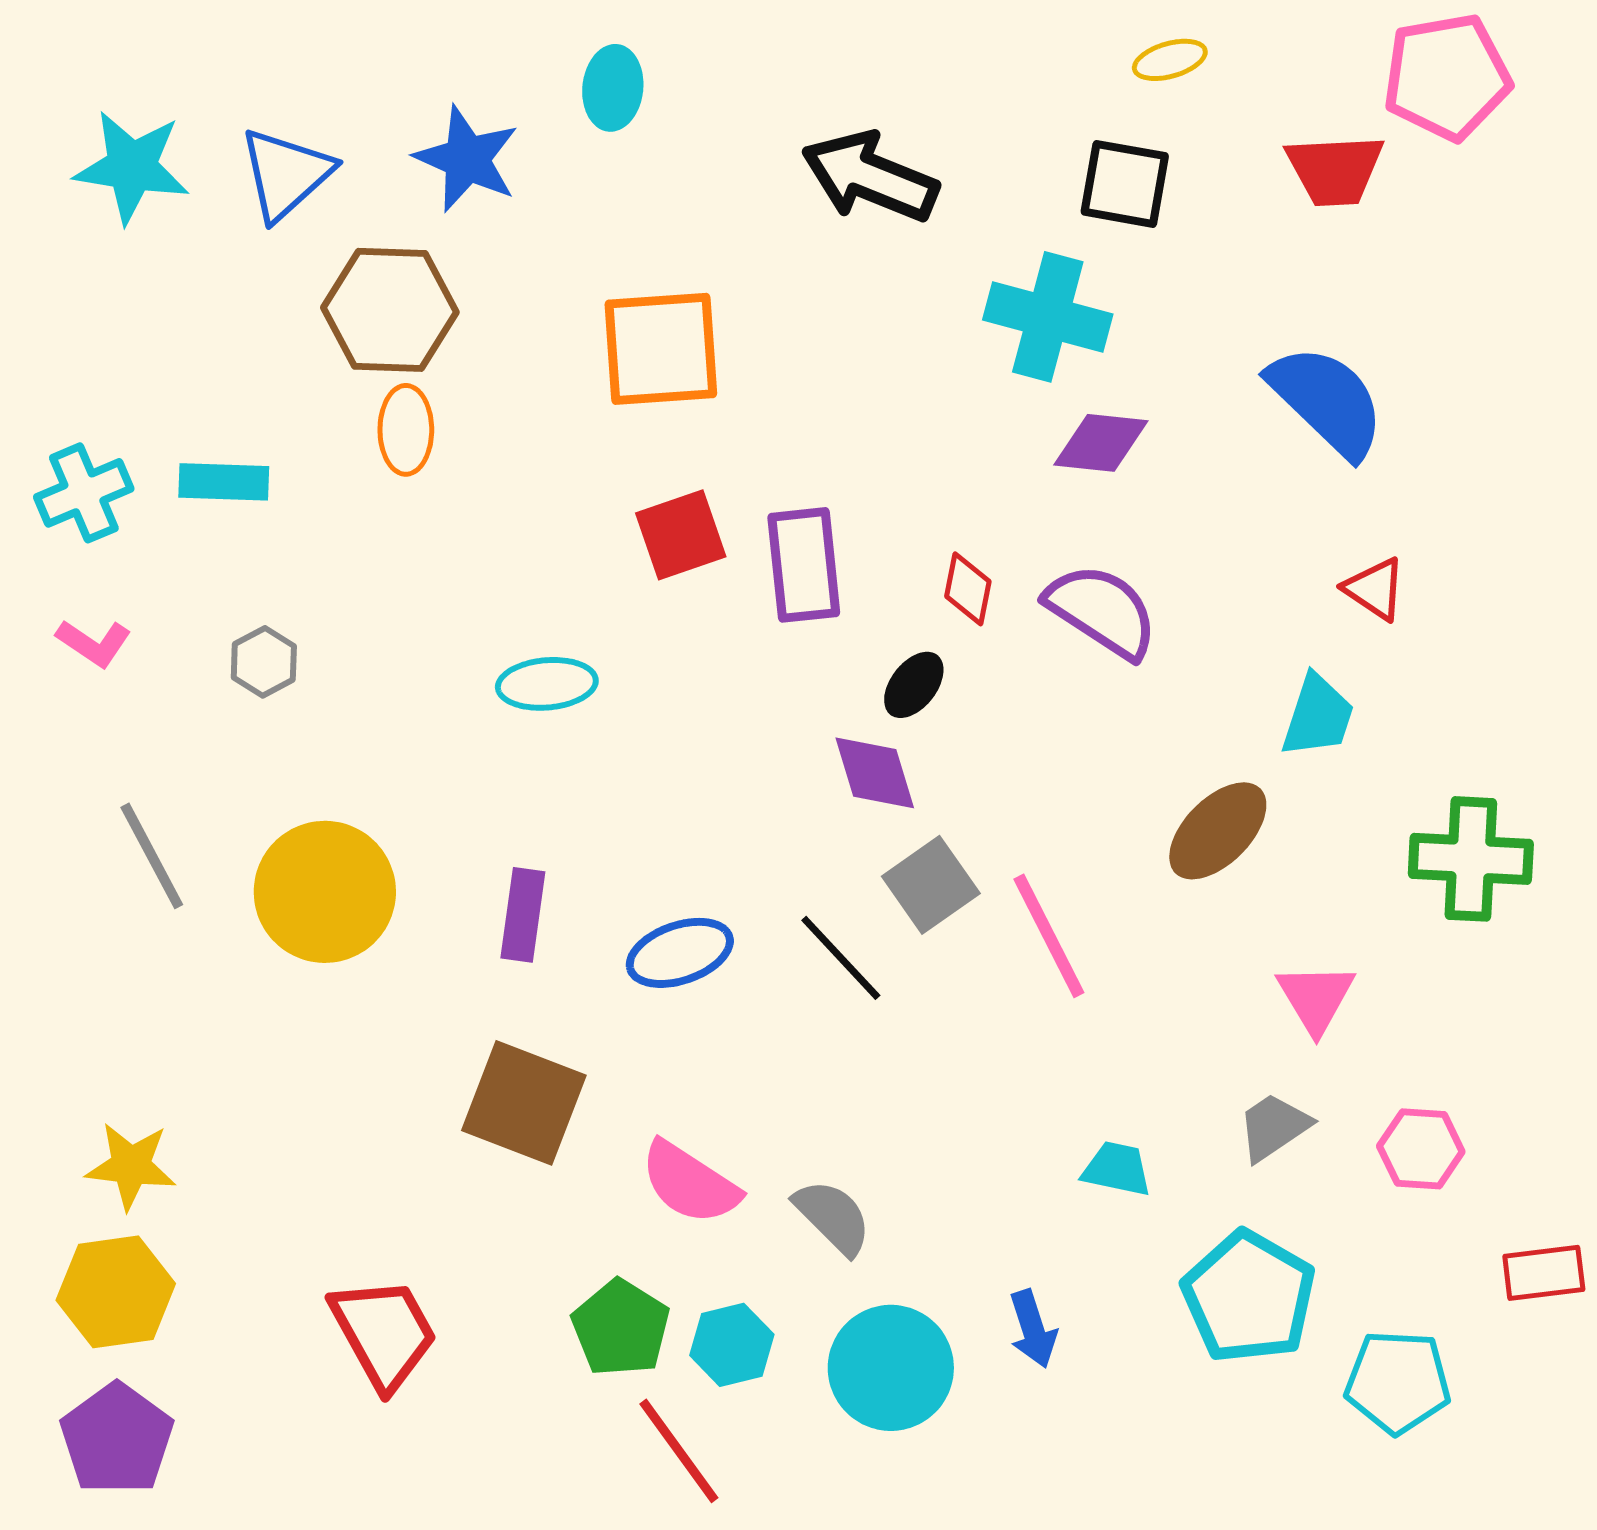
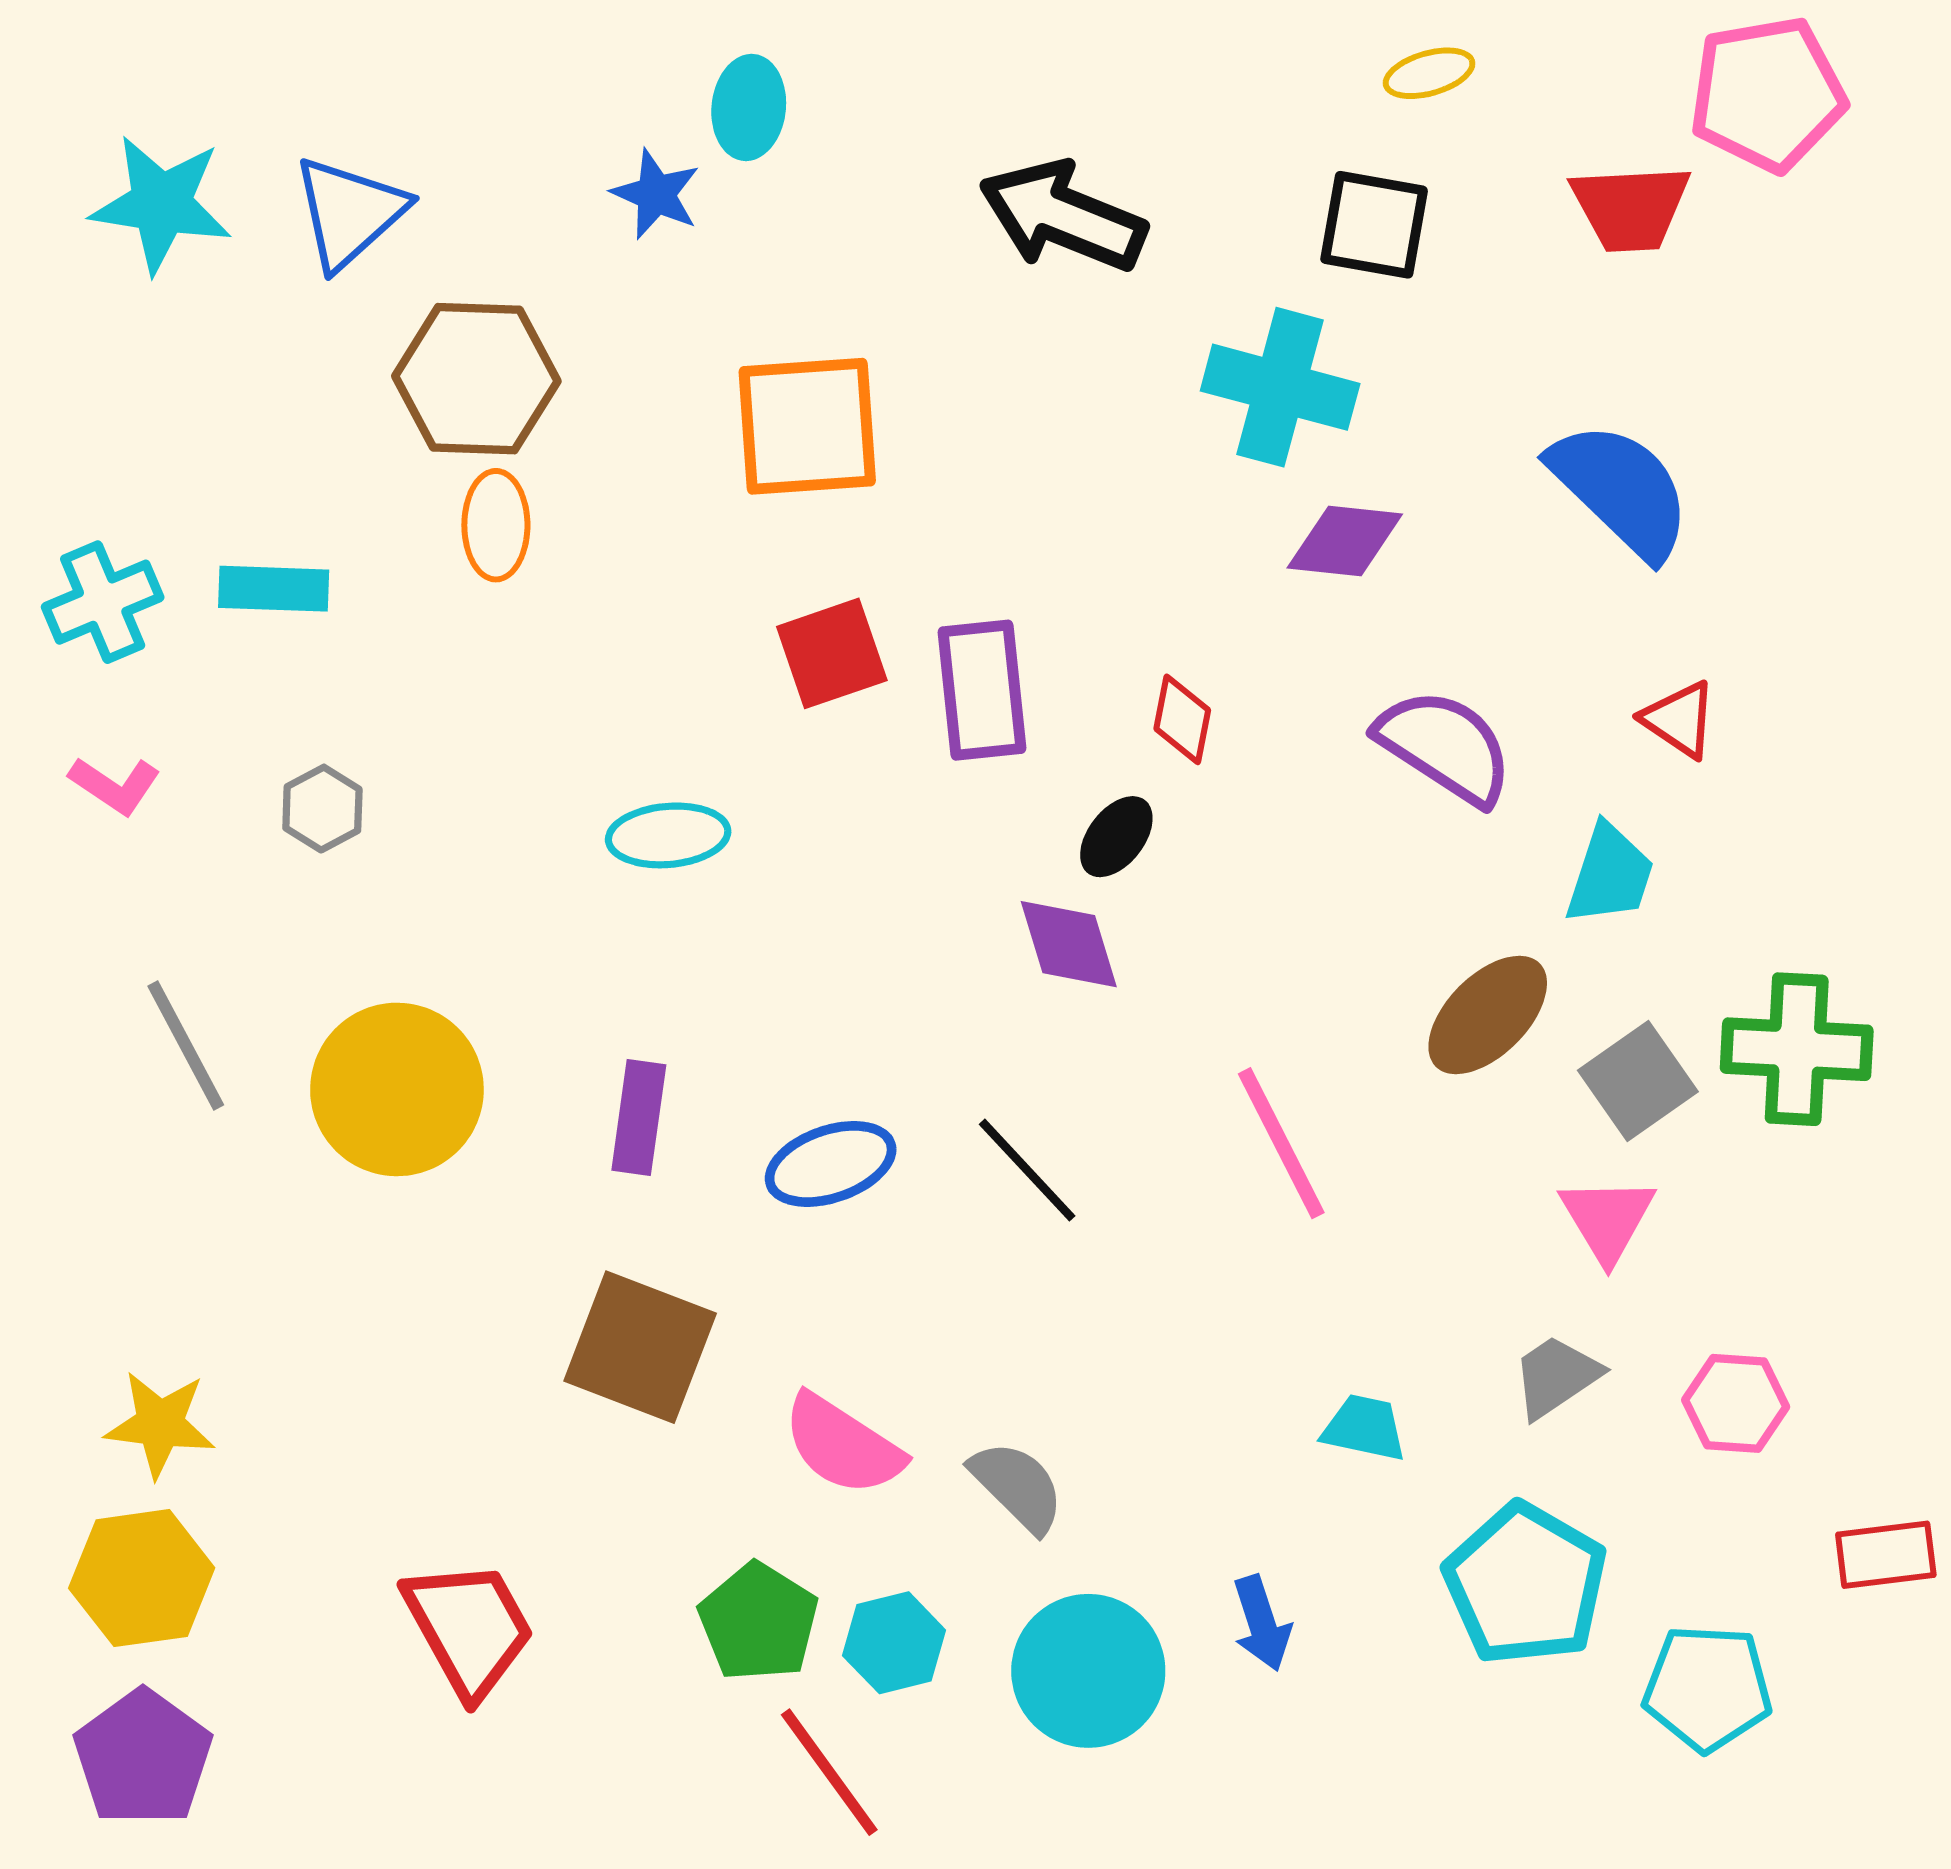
blue star: (467, 159) -> (656, 194), moved, size x0.7
purple semicircle: (1102, 611) -> (1445, 746), moved
gray square: (931, 885) -> (1638, 1081), moved

